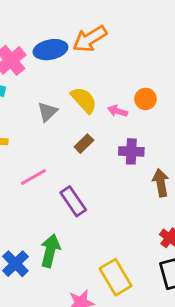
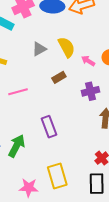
purple cross: (131, 151) -> (90, 91), turned -30
purple rectangle: (73, 201) -> (49, 127), moved

